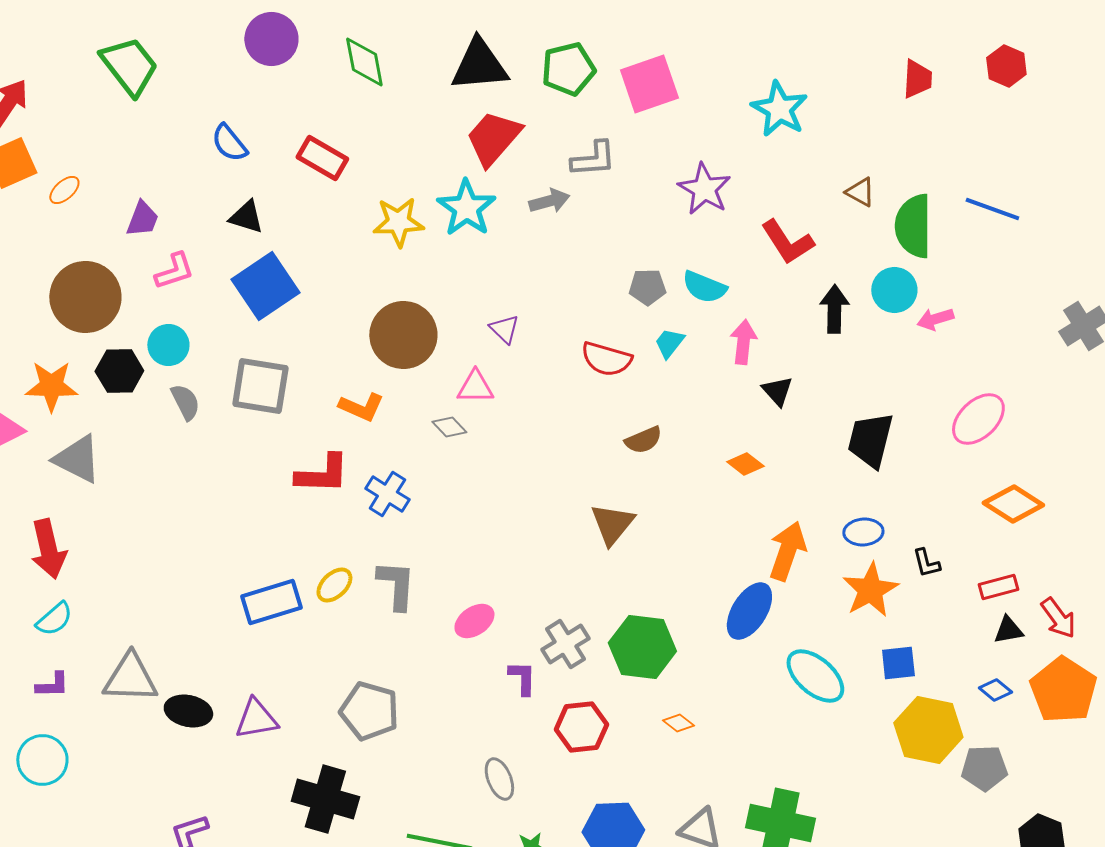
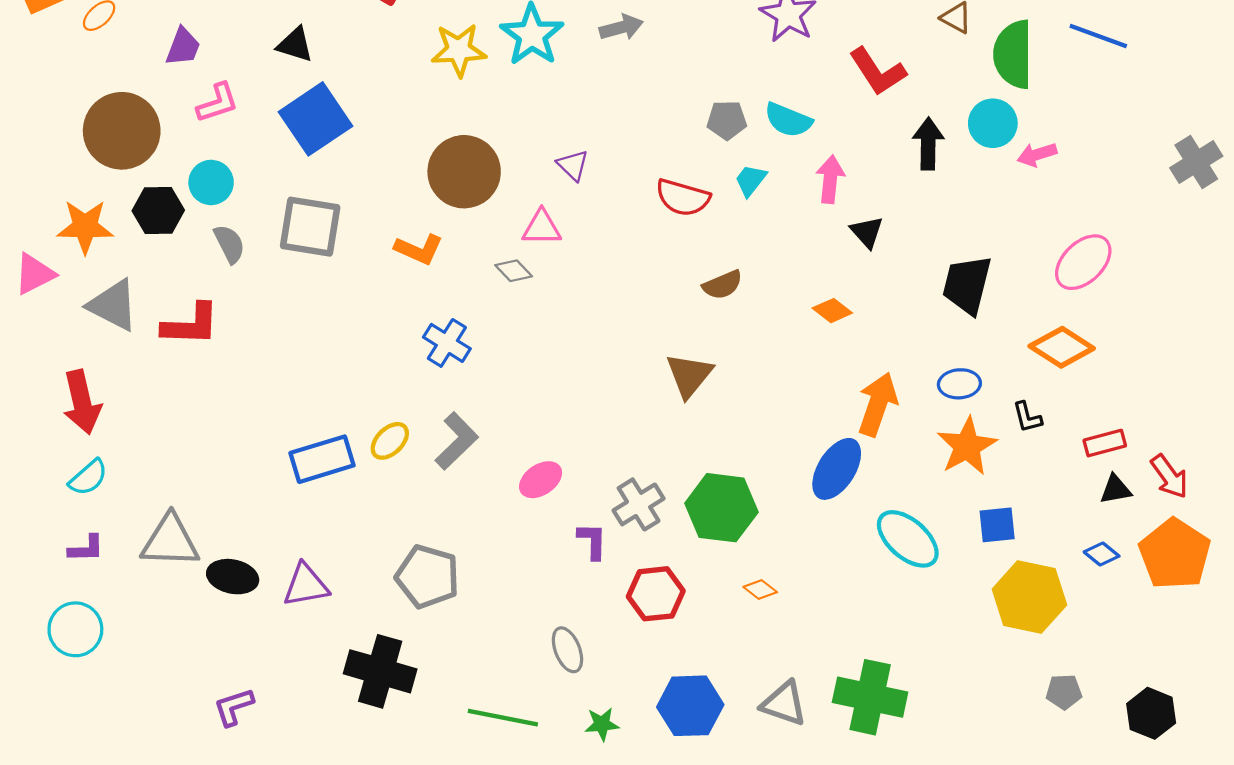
red L-shape: (322, 474) -> (191, 325), moved
orange diamond: (1013, 504) -> (1062, 347), moved
gray L-shape: (396, 585) -> (457, 441), turned 42
gray pentagon: (984, 768) -> (1064, 692), moved, size x0.7

